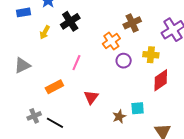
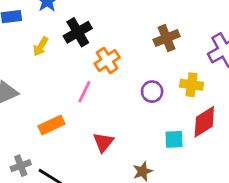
orange cross: (111, 41) -> (107, 60), moved
cyan square: (138, 108) -> (174, 139), moved

